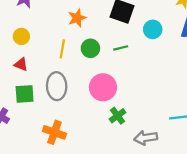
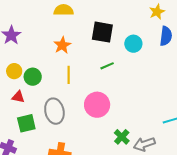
green circle: (90, 48) -> (33, 77), moved
yellow line: (62, 49) -> (69, 75), moved
green cross: (118, 116) -> (122, 137), moved

